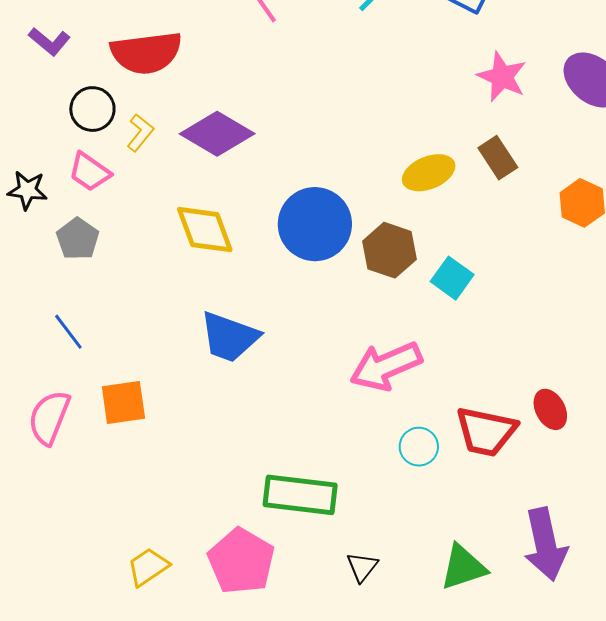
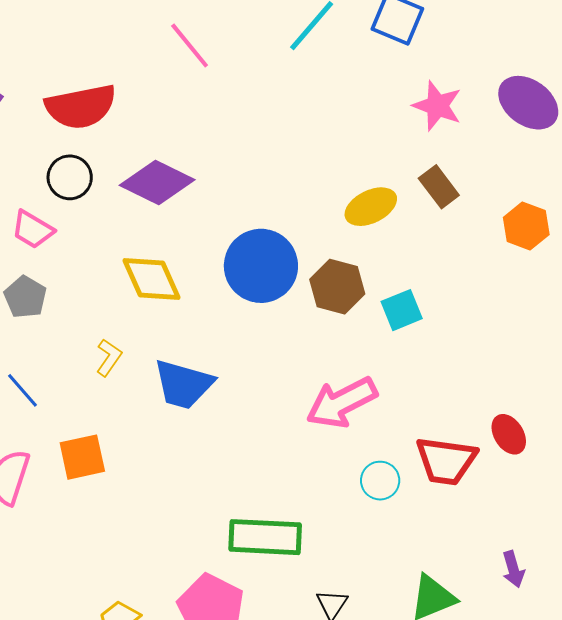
black circle: (92, 109) -> (70, 177), moved
yellow L-shape: (140, 133) -> (109, 357), moved
cyan square: (452, 278) -> (402, 310), turned 36
purple arrow: (545, 544) -> (513, 569), size x0.5

